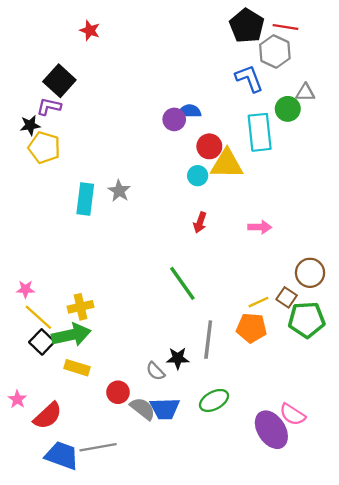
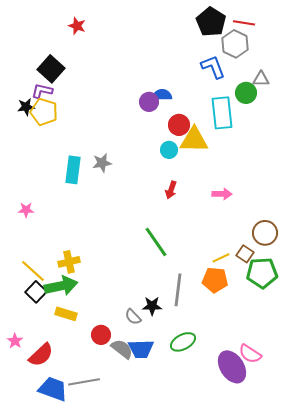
yellow pentagon: (44, 148) -> (44, 112), moved
gray star: (119, 191) -> (102, 163), turned 30
pink star: (25, 289) -> (26, 210), moved

